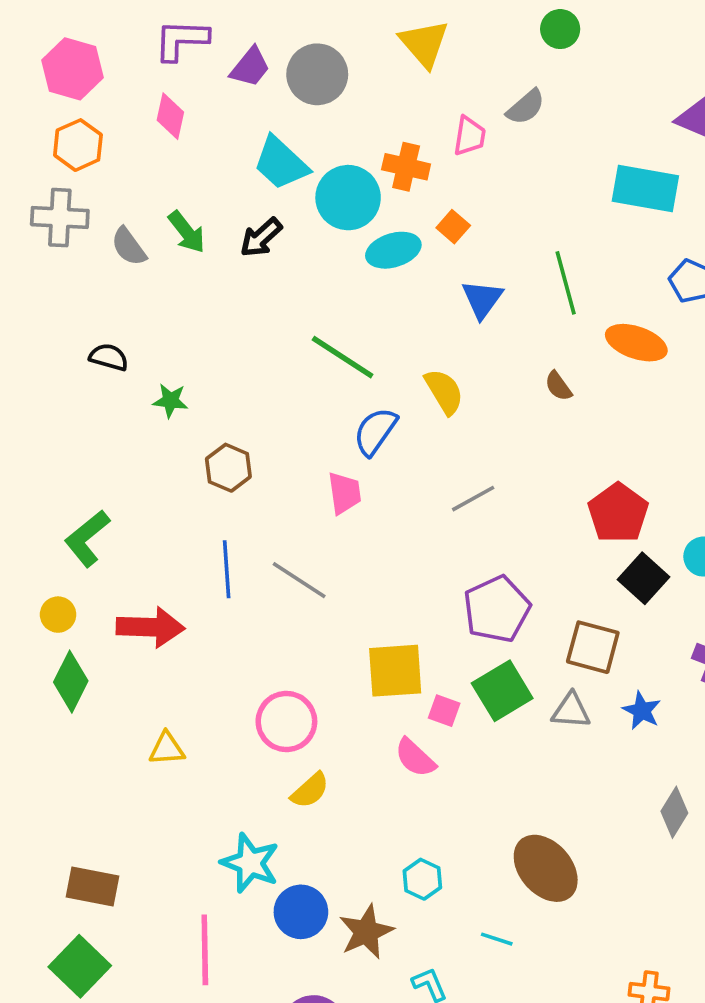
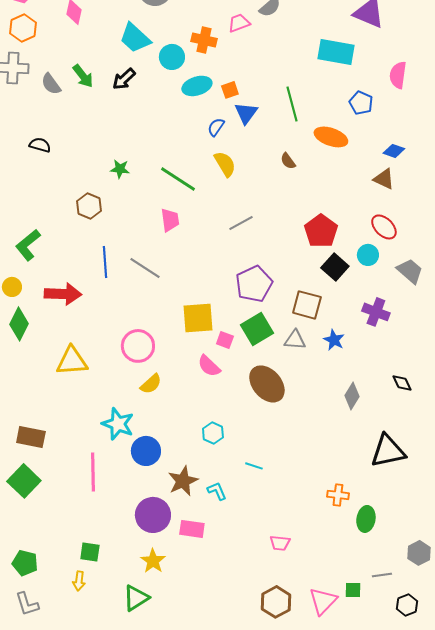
pink trapezoid: (470, 136) -> (239, 23), turned -120
cyan circle: (348, 198) -> (172, 57), size x0.7
orange square: (453, 227) -> (230, 90), moved, turned 30
green line: (343, 357) -> (178, 179), moved
green star: (170, 401) -> (120, 169), moved
blue semicircle: (375, 431) -> (216, 127), moved, size x0.7
brown hexagon: (228, 468) -> (89, 206), moved
yellow triangle: (167, 749) -> (72, 361), size x1.6
brown ellipse: (546, 868) -> (267, 384), moved
brown star: (366, 932) -> (183, 481), moved

